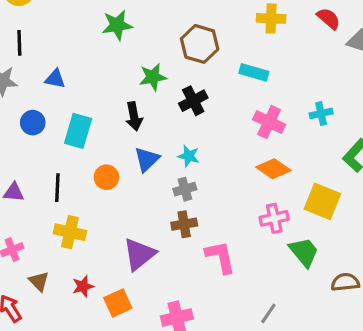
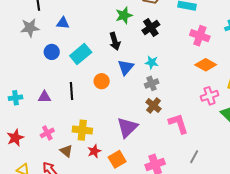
cyan rectangle: (78, 131) -> (81, 54), turned 40
brown cross: (184, 224) -> (153, 105), turned -35
yellow cross: (70, 232) -> (82, 130), moved
gray line: (268, 313) -> (194, 157), moved

